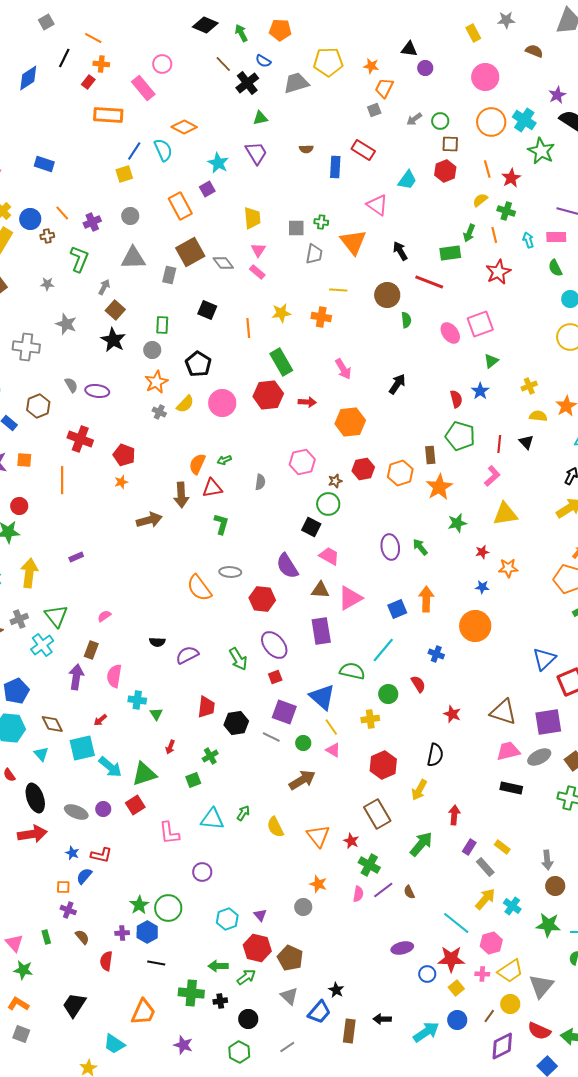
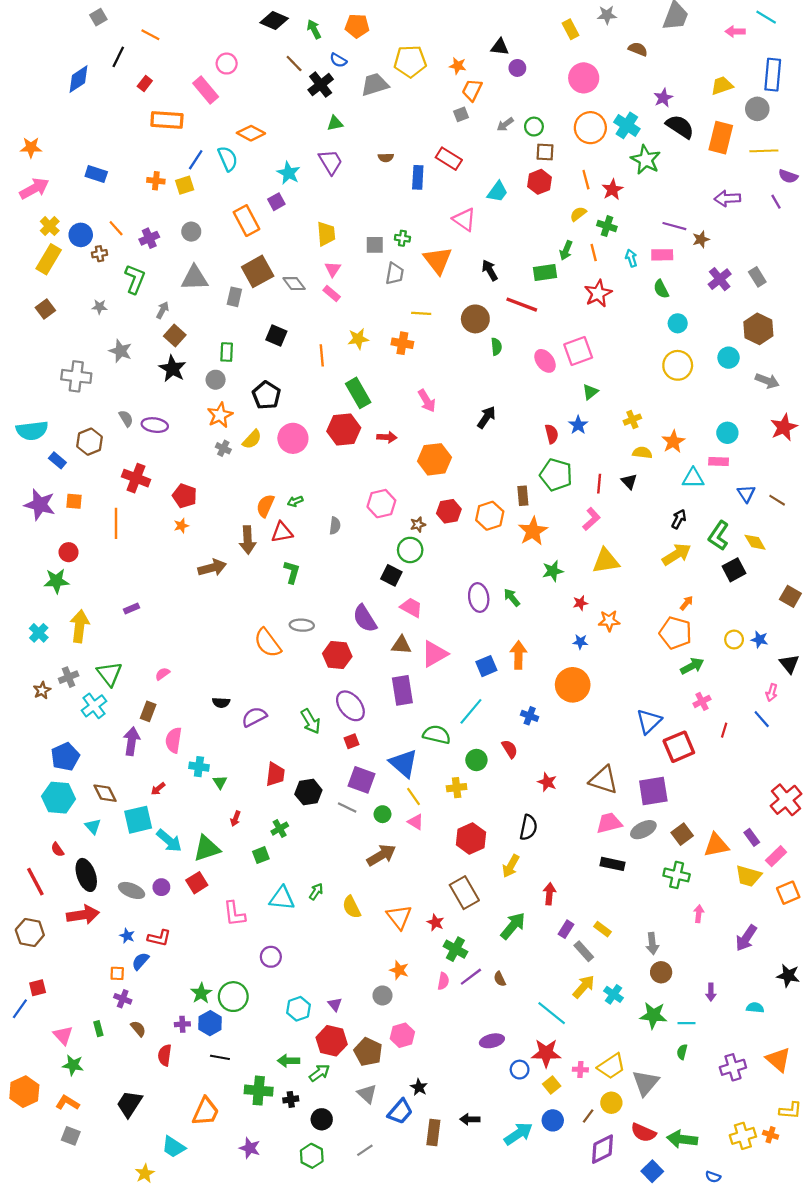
orange cross: (101, 64) -> (156, 181), moved
pink hexagon: (491, 943) -> (402, 1035), moved

